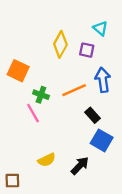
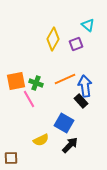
purple square: (87, 50) -> (76, 44), turned -32
orange square: (18, 71) -> (16, 81), moved, turned -36
blue arrow: (103, 80) -> (85, 86), moved
blue square: (102, 140) -> (64, 123), moved

